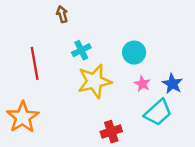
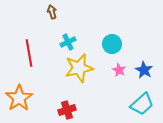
cyan trapezoid: (158, 112) -> (142, 104), moved
red cross: (111, 132) -> (67, 110), moved

